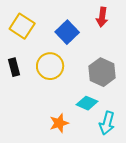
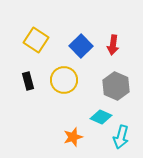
red arrow: (102, 17) -> (113, 45), moved

